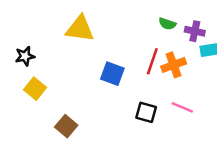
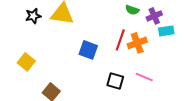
purple cross: (195, 31) -> (154, 16), turned -35
black star: (25, 56) -> (33, 16), moved

